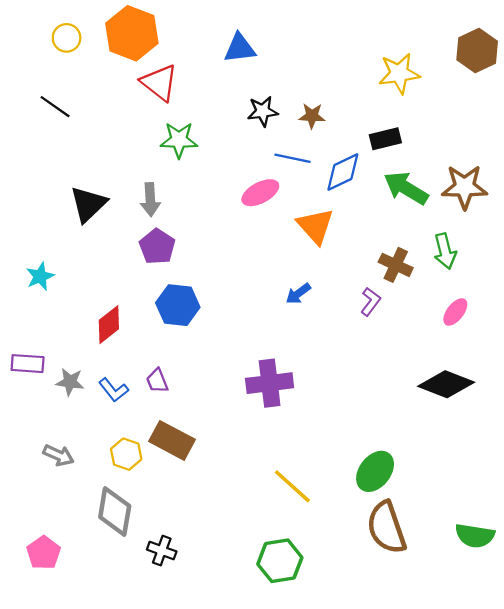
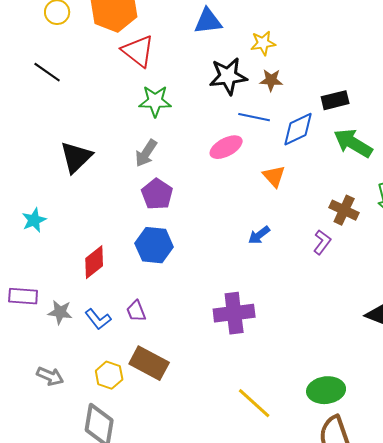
yellow star: (399, 73) -> (263, 43), moved, size x0.7
black star: (263, 111) -> (228, 76), size x1.4
gray arrow: (150, 200) -> (146, 153), moved, turned 36
orange triangle: (315, 226) -> (274, 176), size x0.7
purple pentagon: (157, 247) -> (157, 194), moved
green ellipse: (375, 471) -> (326, 390), turned 45

